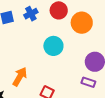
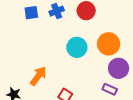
orange circle: (82, 23) -> (109, 44), moved

